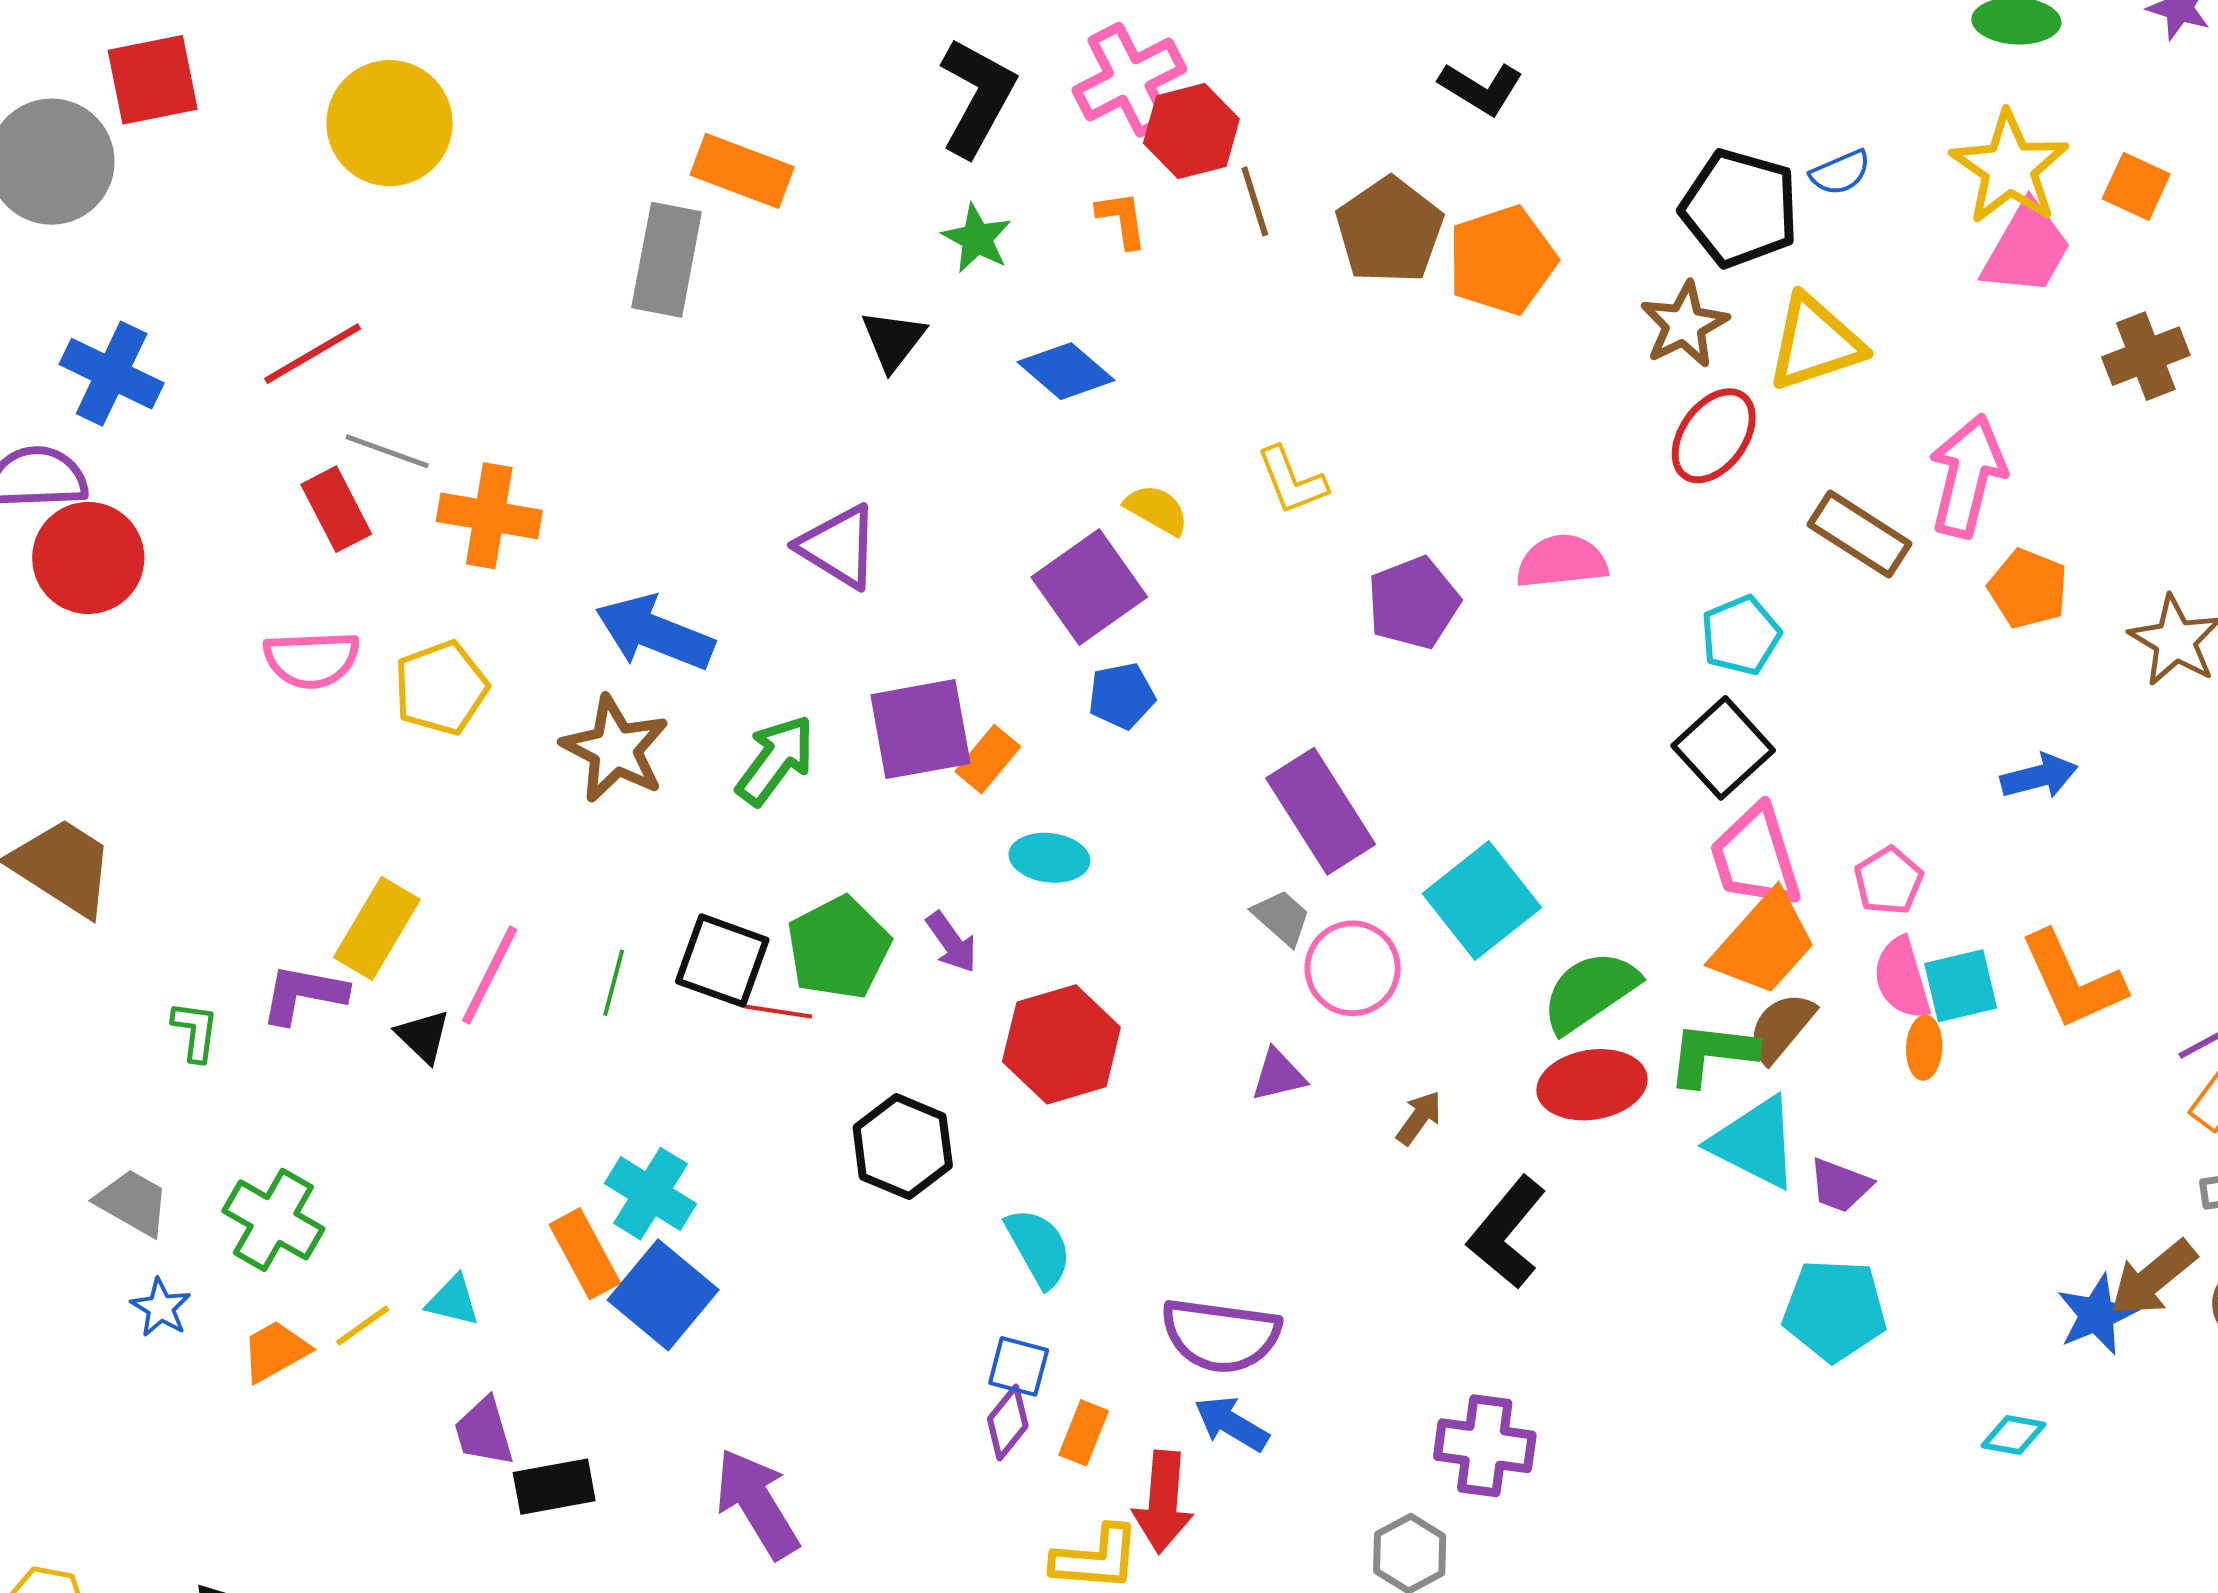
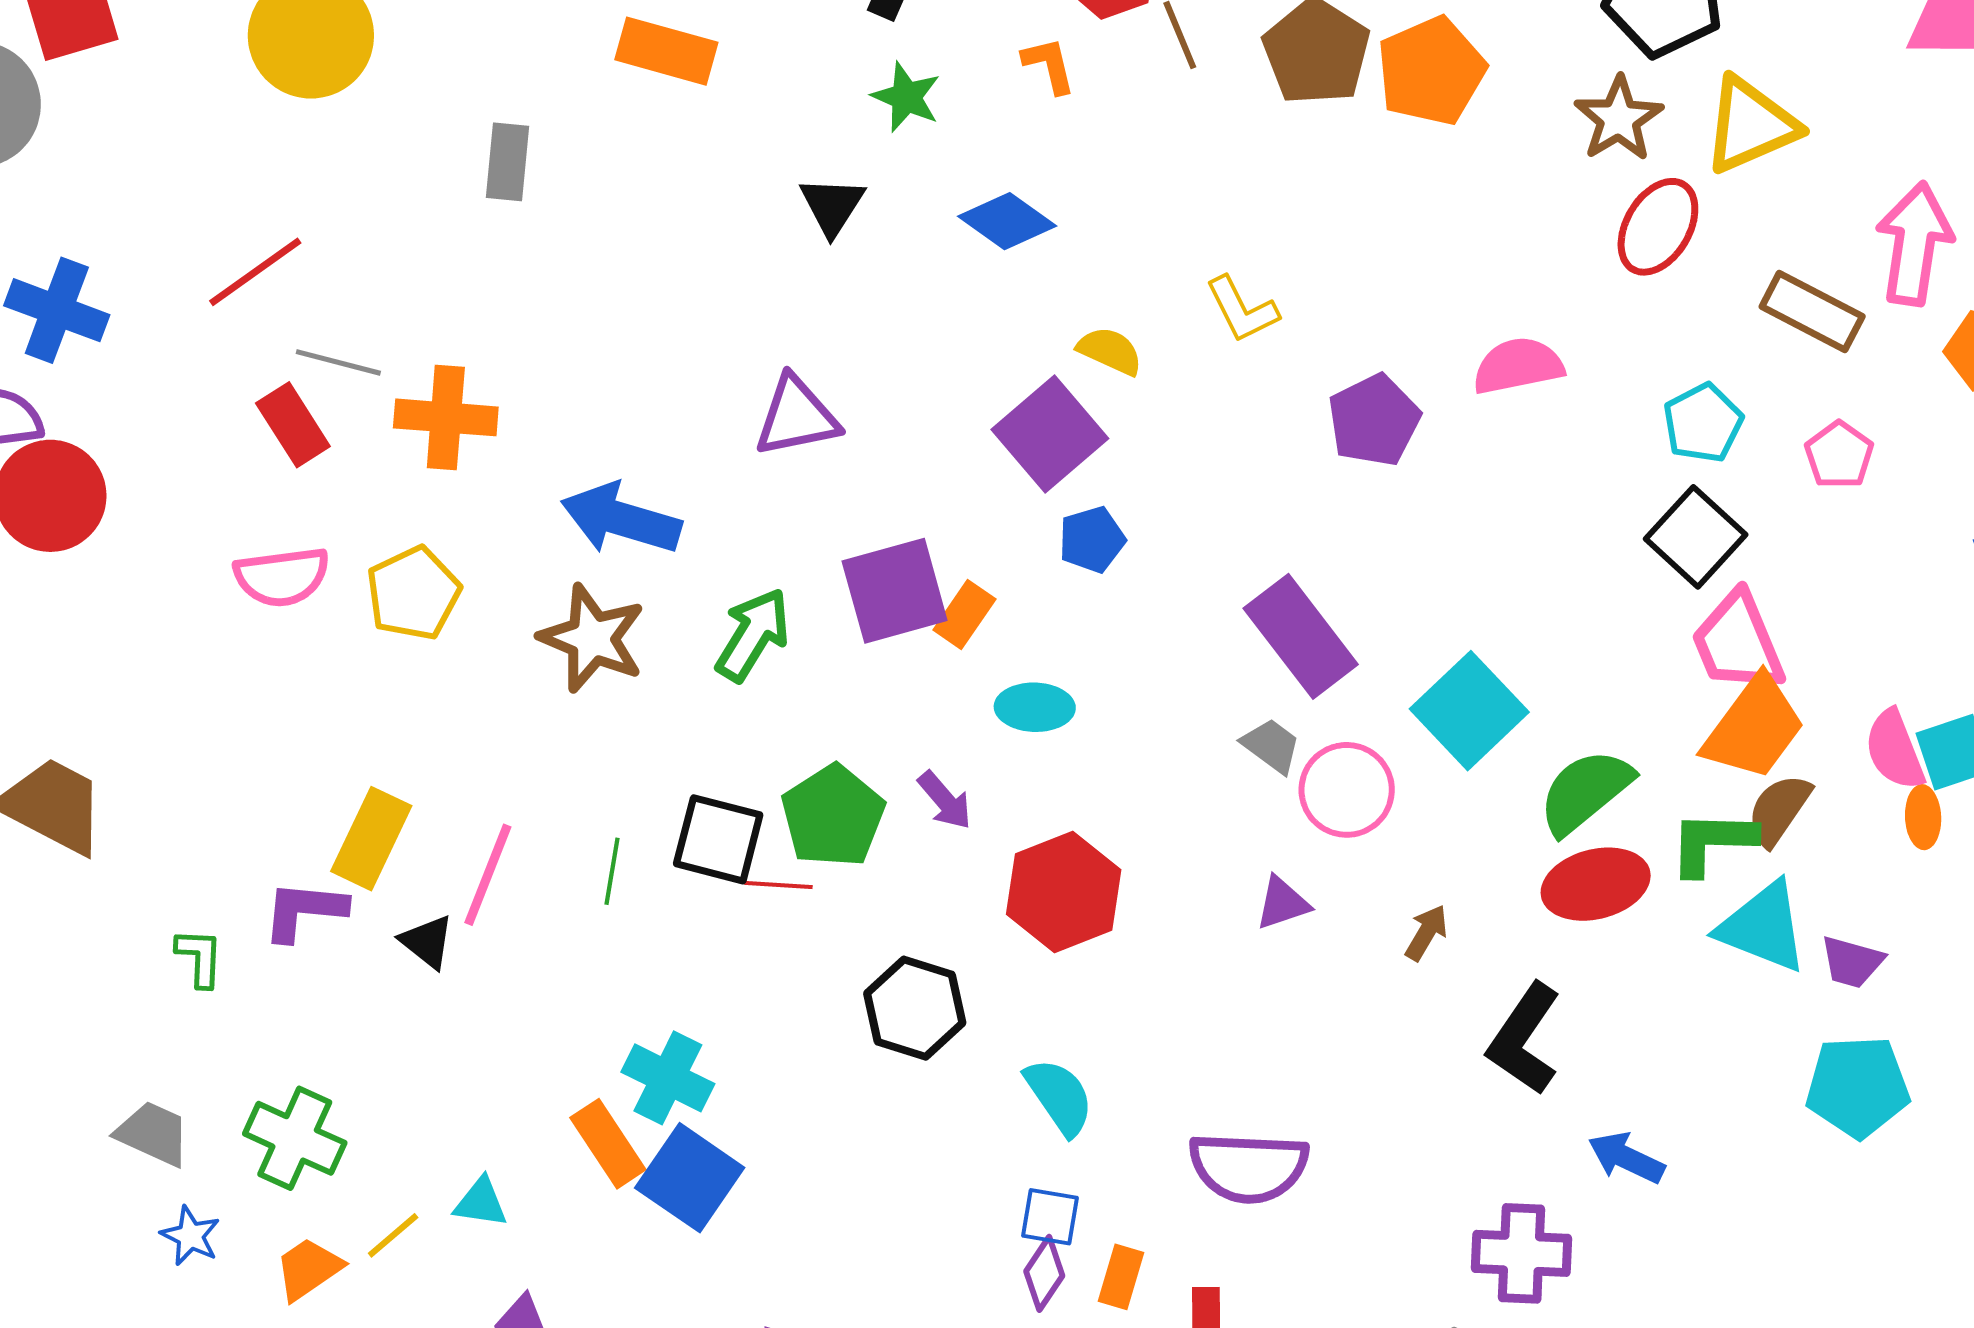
gray rectangle: (667, 260) -> (507, 162), moved, size x0.7
purple triangle: (839, 547) -> (796, 417), turned -38
pink pentagon: (1889, 881) -> (1839, 455), moved
blue arrow: (1231, 1424) -> (1626, 1158), moved

